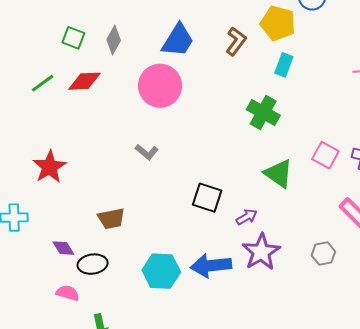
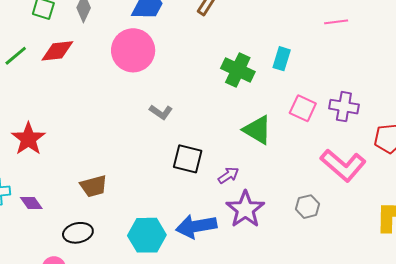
cyan rectangle: (284, 65) -> (282, 59), moved
gray L-shape: (147, 152) -> (161, 112), moved
purple diamond: (63, 248) -> (31, 203), moved

